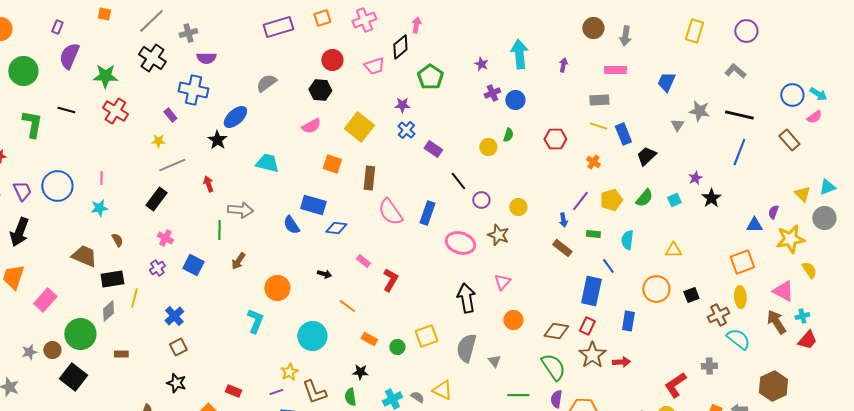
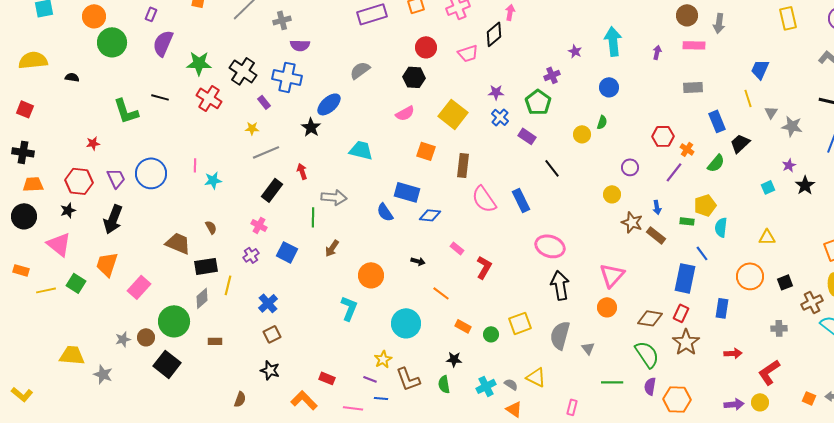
yellow rectangle: (694, 31) -> (788, 18), turned -30
black cross: (152, 58) -> (243, 71), moved
pink rectangle: (615, 70) -> (694, 45), moved
green circle: (23, 71) -> (112, 42), moved
green pentagon: (430, 77) -> (538, 102), moved
purple cross: (492, 93) -> (552, 75), moved
gray star: (699, 111) -> (792, 126), moved
green L-shape: (32, 124) -> (126, 111), turned 152
yellow line: (598, 126) -> (748, 98), moved, turned 54
red hexagon: (555, 139) -> (663, 136), moved
green semicircle: (644, 198) -> (716, 163), moved
black rectangle: (156, 199) -> (272, 190), moved
purple circle: (481, 200) -> (630, 167), moved
yellow pentagon: (611, 200) -> (705, 205), moved
purple line: (580, 201) -> (674, 172), moved
cyan star: (99, 208) -> (213, 180), moved
blue rectangle: (427, 213) -> (521, 200), turned -45
brown star: (498, 235) -> (632, 222), moved
pink ellipse: (460, 243) -> (550, 246), moved
pink triangle: (502, 282) -> (612, 275), moved, size x1.5
red arrow: (621, 362) -> (733, 353), moved
gray cross: (709, 366) -> (779, 328), moved
purple line: (276, 392) -> (370, 379), turned 40

